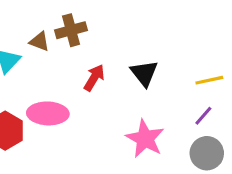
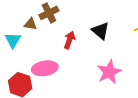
pink star: (145, 139) -> (109, 72), turned 30

